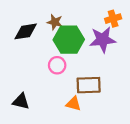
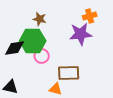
black diamond: (26, 31) -> (15, 48), moved
green hexagon: (69, 40) -> (33, 41), moved

